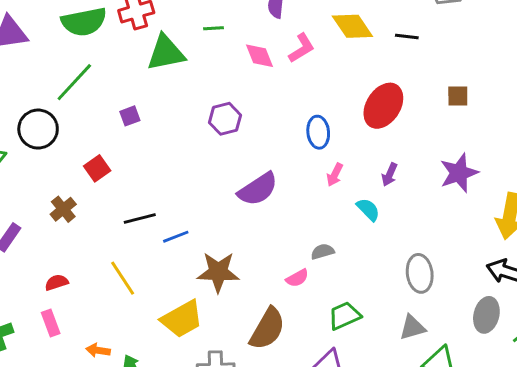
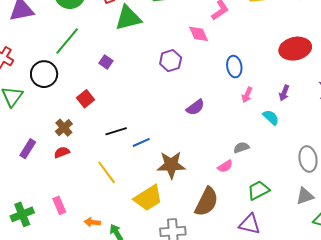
pink diamond: (259, 56) -> (199, 34), moved
red ellipse: (383, 106) -> (295, 49), moved, turned 48
purple square: (130, 116) -> (106, 62), turned -32
purple semicircle: (258, 189) -> (195, 107), size x0.7
red semicircle: (57, 282) -> (62, 152), moved

